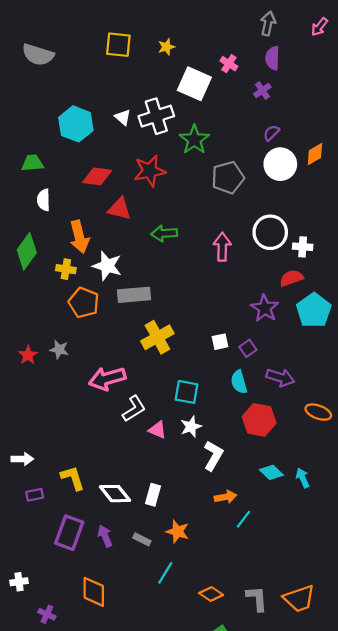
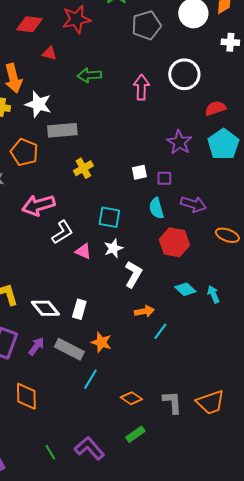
red triangle: (119, 209) -> (49, 53), size x0.7
white cross: (303, 247) -> (230, 42), moved
red semicircle: (291, 278) -> (215, 108), moved
orange pentagon: (84, 303) -> (24, 152), moved
yellow cross: (157, 337) -> (83, 168), size x0.7
purple square: (248, 348) -> (164, 178), turned 35
purple arrow: (105, 536) -> (36, 346), turned 60
gray rectangle: (142, 539) -> (69, 349), size x1.8

